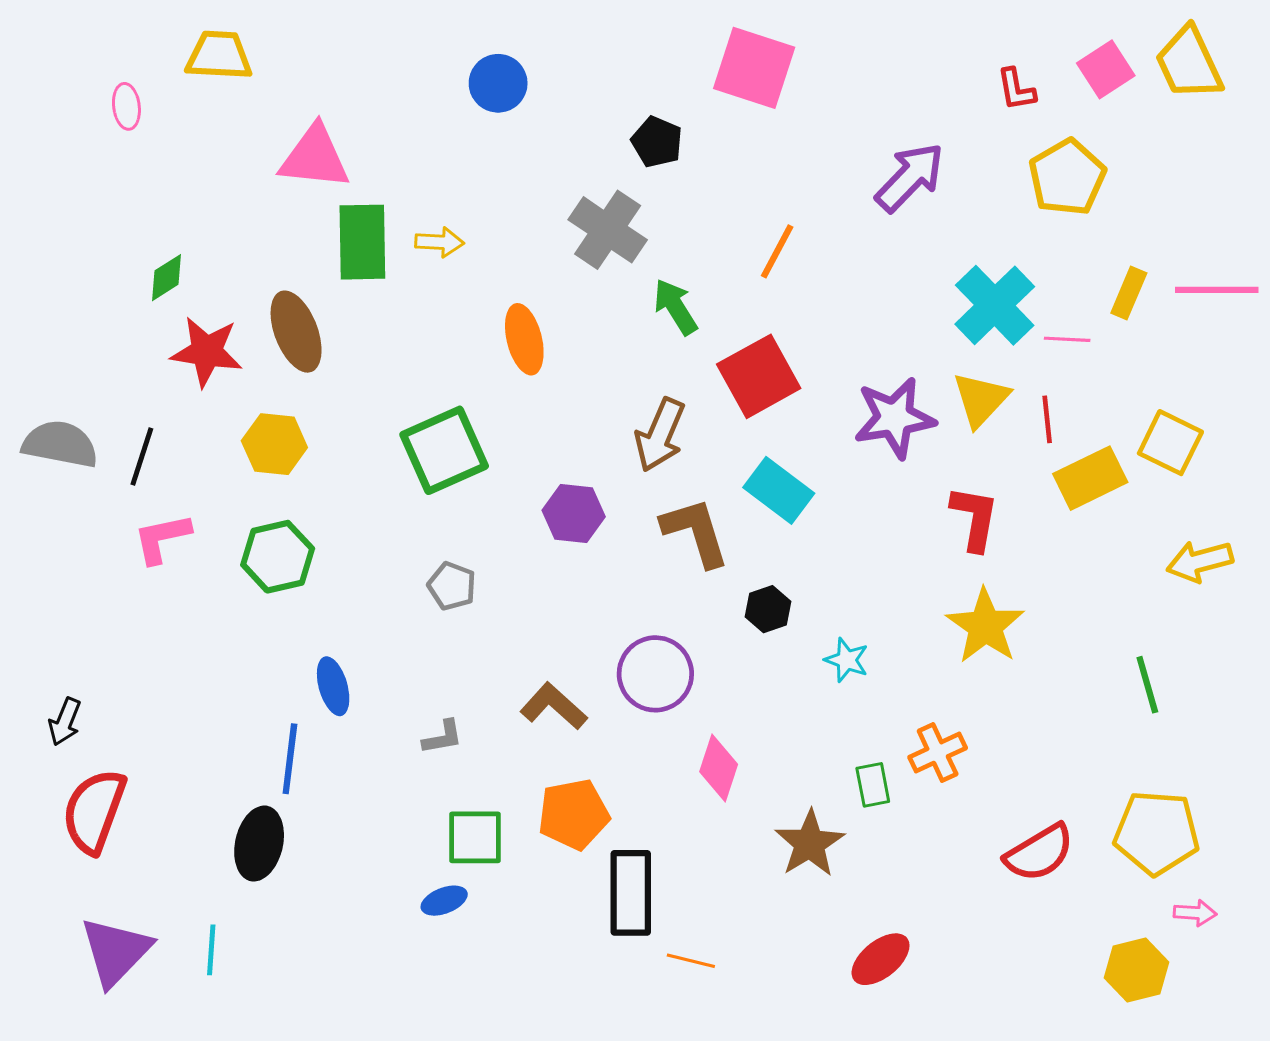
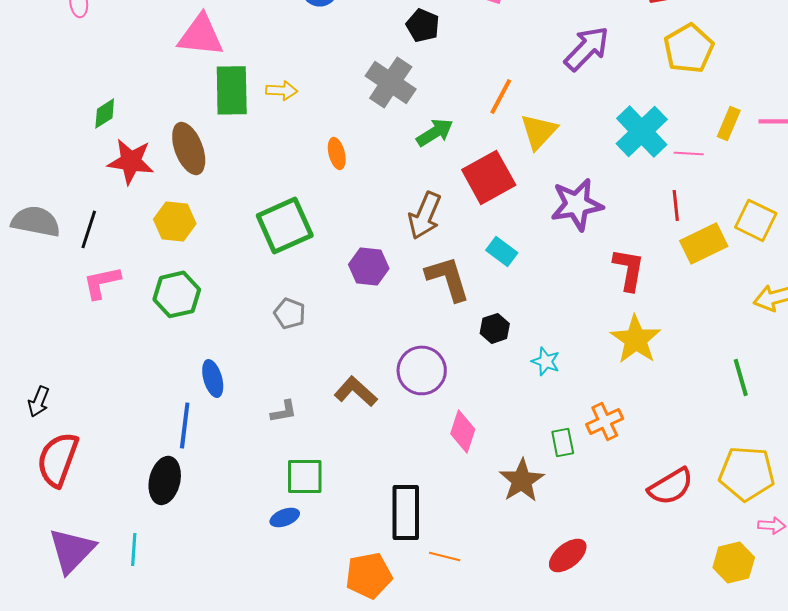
green arrow: (675, 307) -> (435, 132), turned 90
orange ellipse: (524, 339) -> (337, 153), size x0.7
yellow triangle: (981, 399) -> (539, 131), moved
cyan rectangle: (779, 490) -> (502, 251), size x0.7
orange pentagon: (574, 814) -> (369, 575), moved

